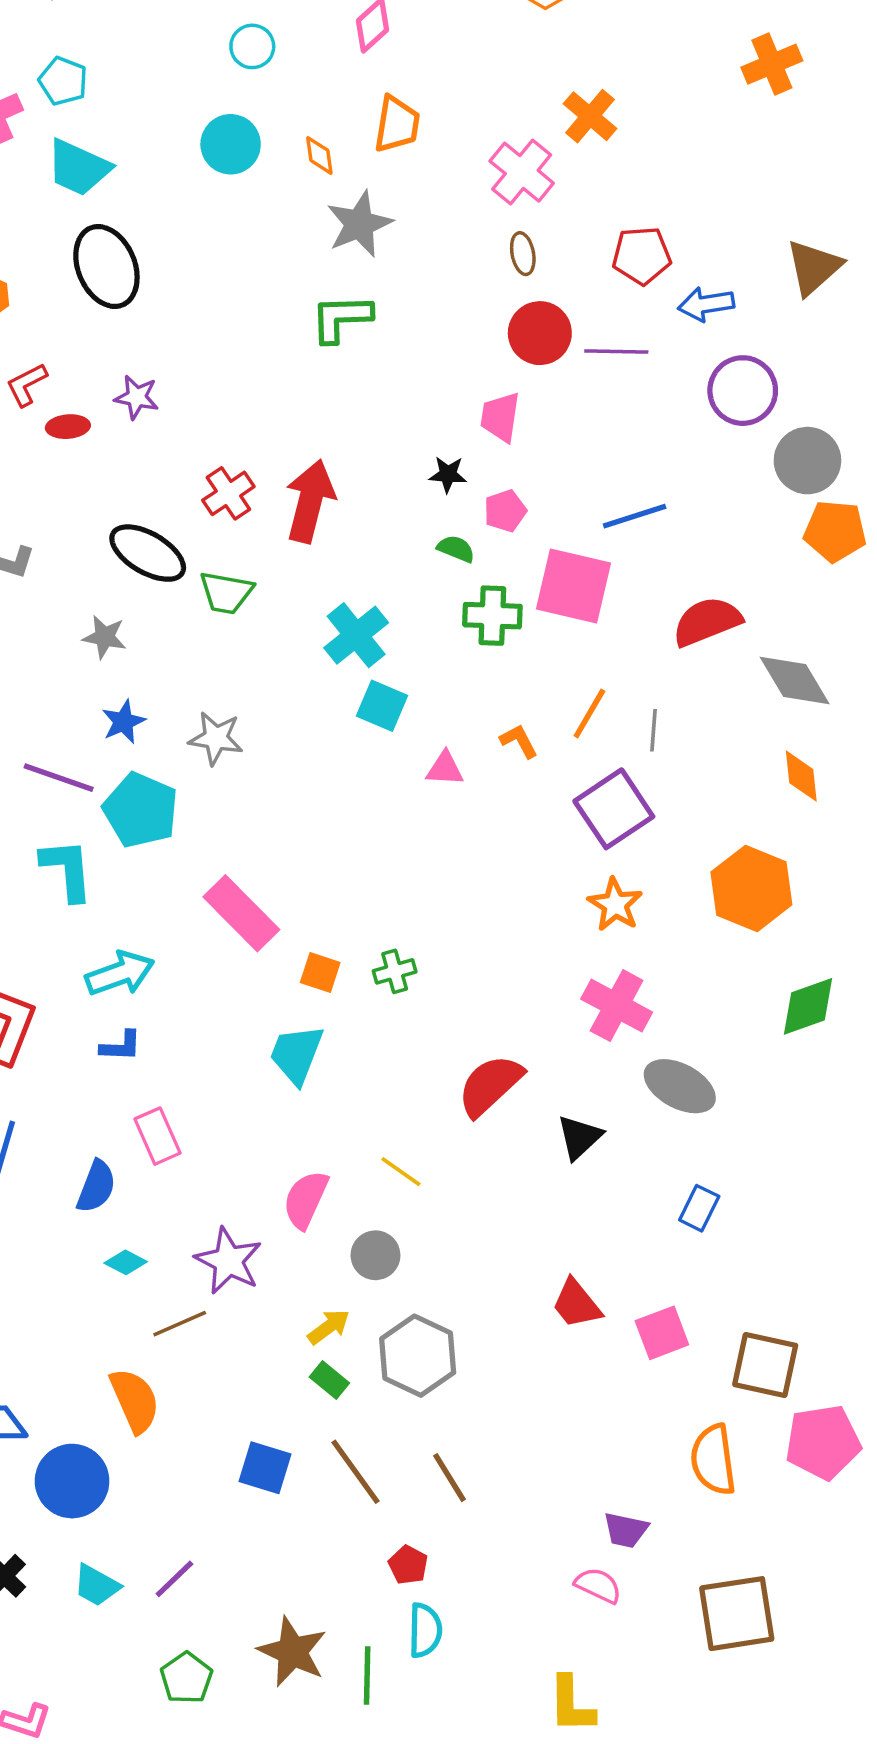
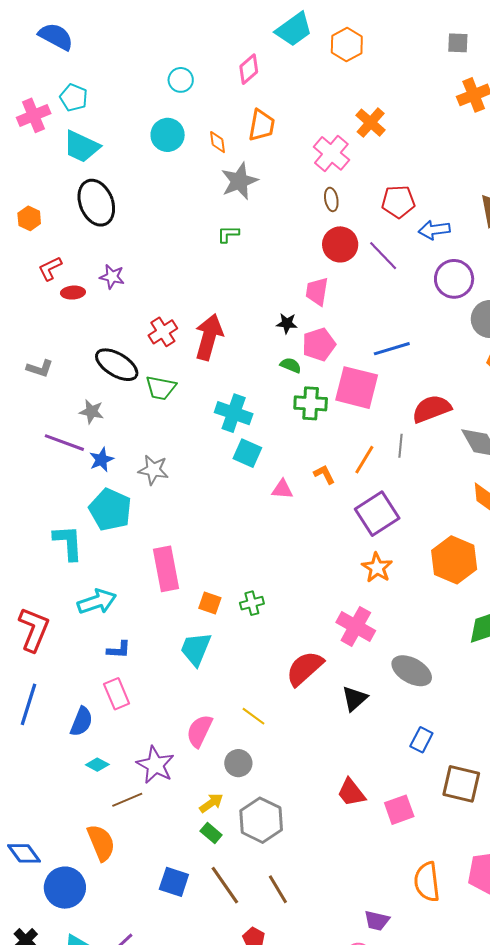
green L-shape: (341, 318) -> (228, 234), size x0.6
purple line: (616, 352) -> (383, 256), turned 44
pink pentagon: (505, 511) -> (319, 344), size x1.4
cyan cross: (356, 635) -> (234, 413), turned -33
gray line: (654, 730) -> (400, 446), moved
purple line: (59, 778) -> (64, 443), moved
pink rectangle: (241, 913) -> (166, 569), turned 33
pink cross: (617, 1006) -> (356, 627), moved
blue L-shape: (121, 1046) -> (119, 650), moved
brown square: (765, 1365) -> (461, 784), moved

